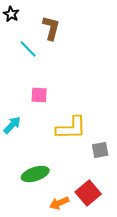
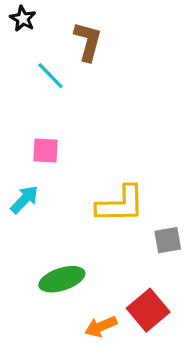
pink square: (39, 95) -> (46, 151), moved

